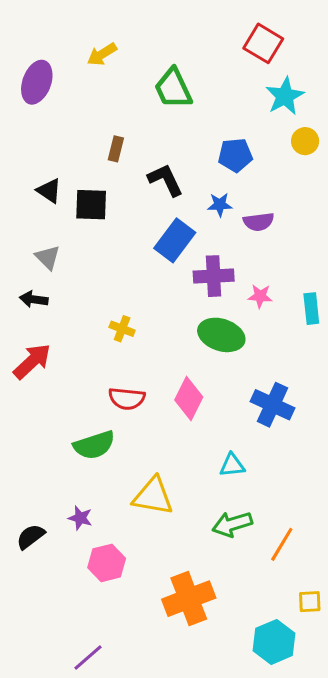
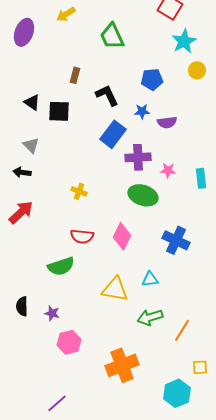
yellow triangle: (153, 496) -> (115, 289), moved
black semicircle: (31, 537) -> (22, 306), moved, turned -54

